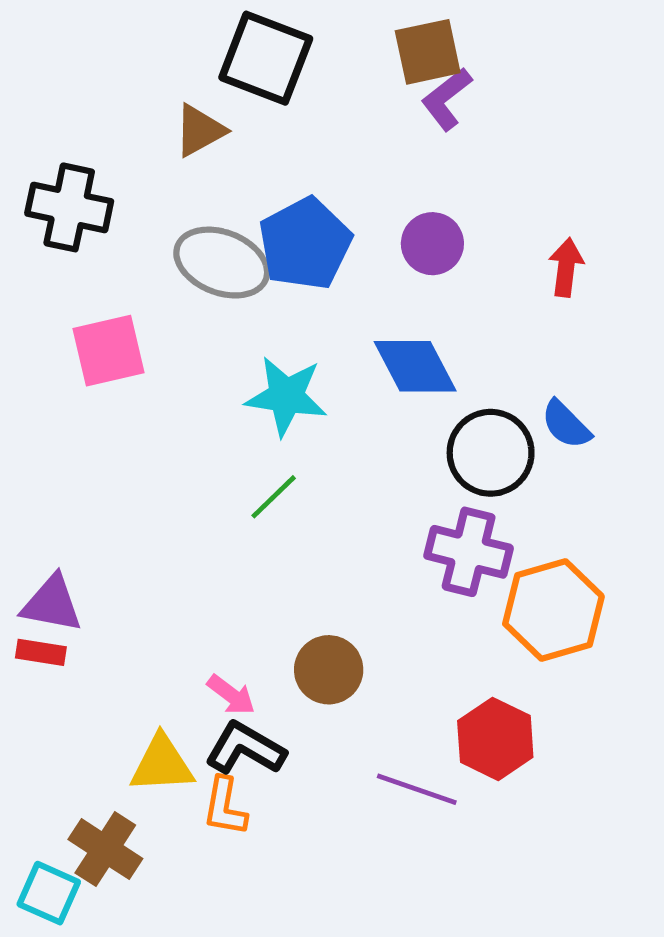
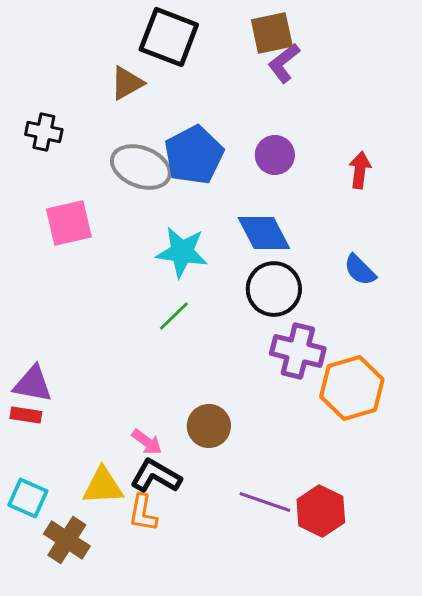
black cross: (69, 207) -> (44, 132), size x0.7
black circle: (491, 453) -> (274, 289), moved
red hexagon: (495, 739) -> (321, 511), moved
cyan square: (49, 893) -> (28, 498), moved

